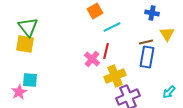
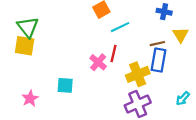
yellow cross: (115, 76) -> (138, 74), moved
cyan square: (30, 80) -> (65, 85), moved
pink star: (19, 92) -> (30, 98), moved

